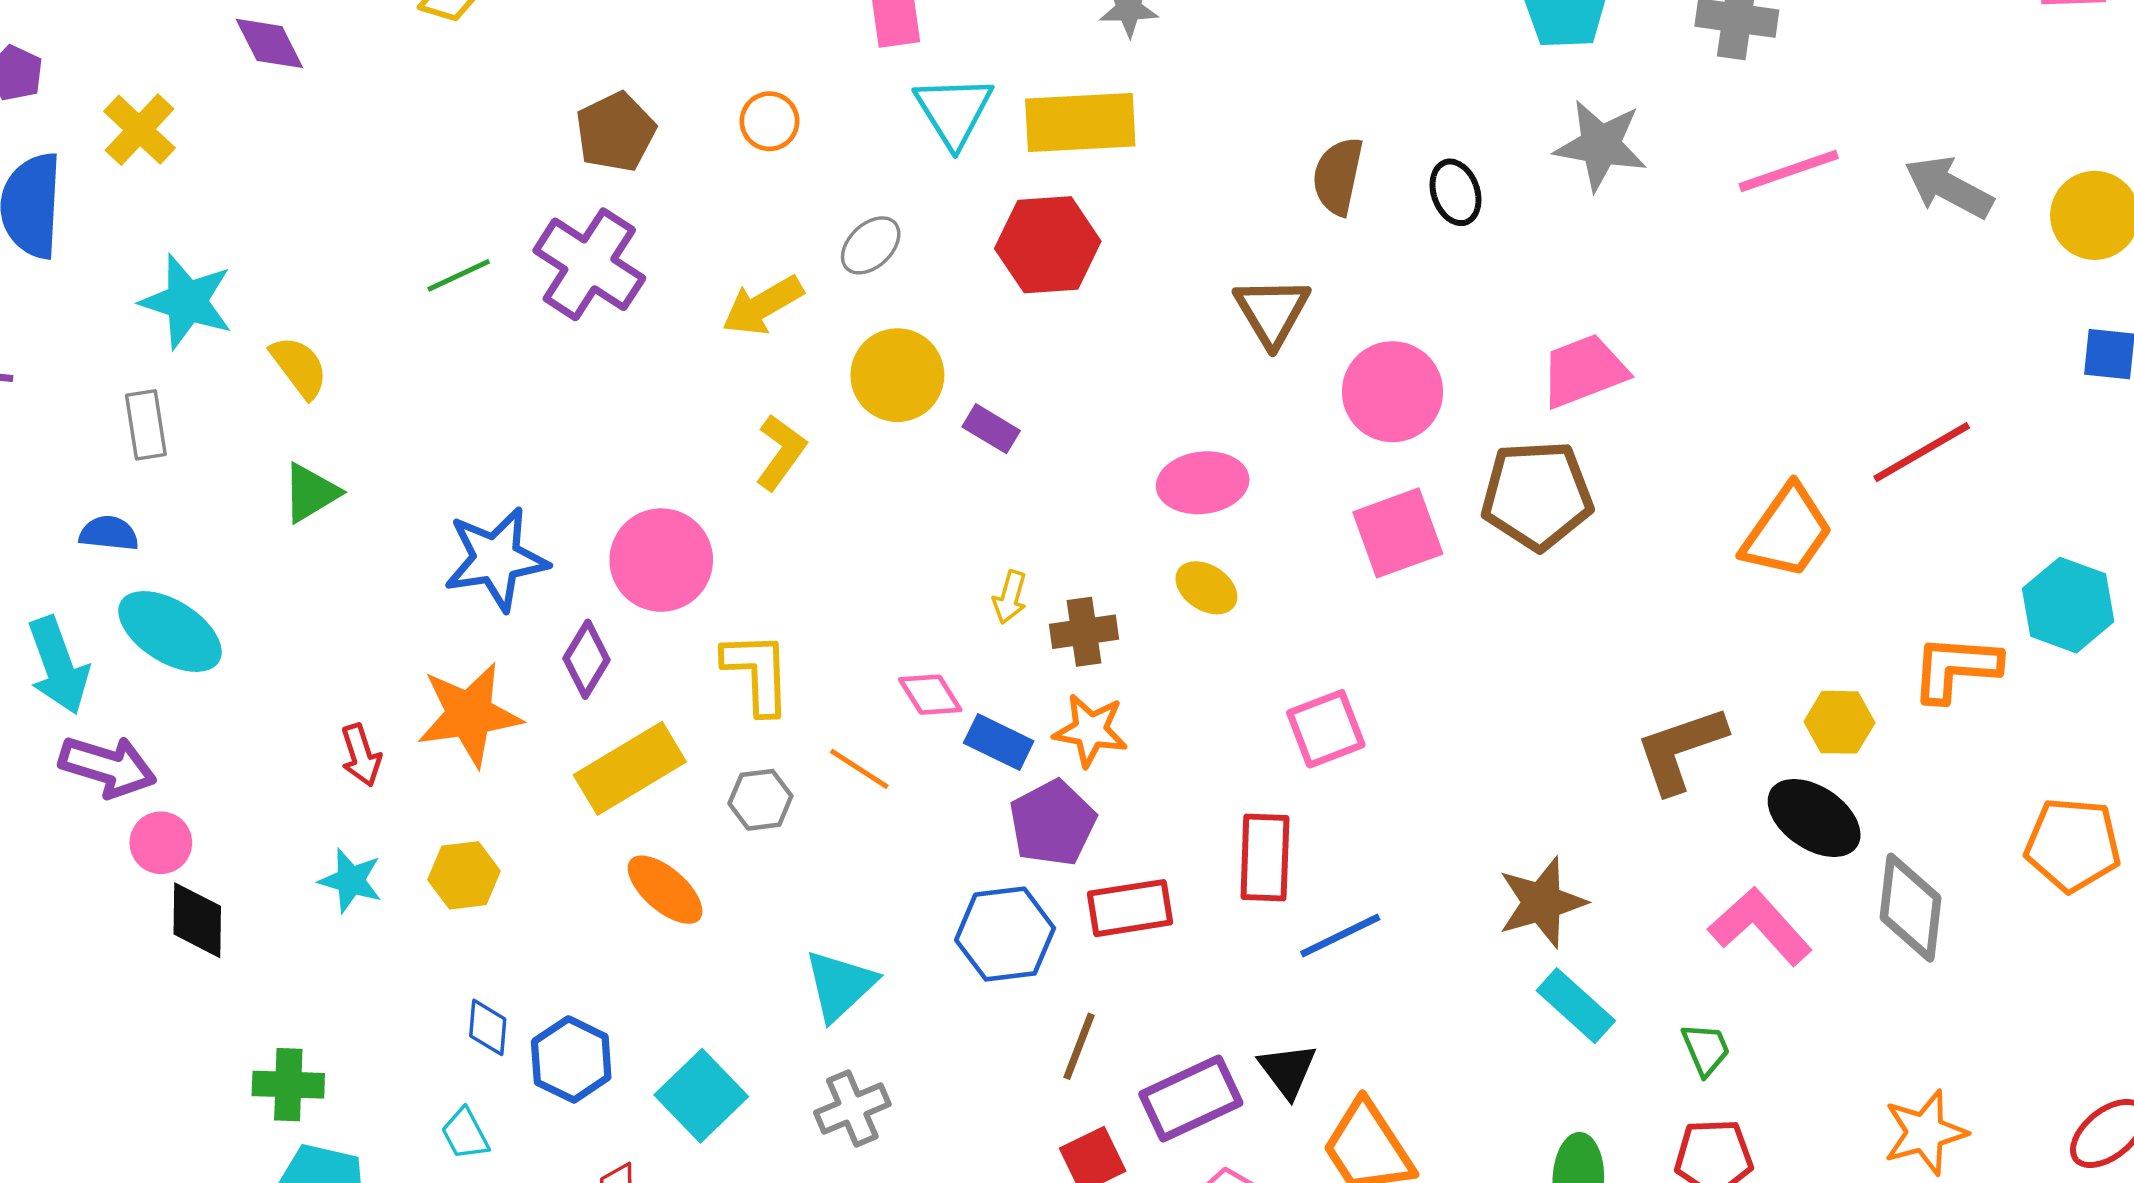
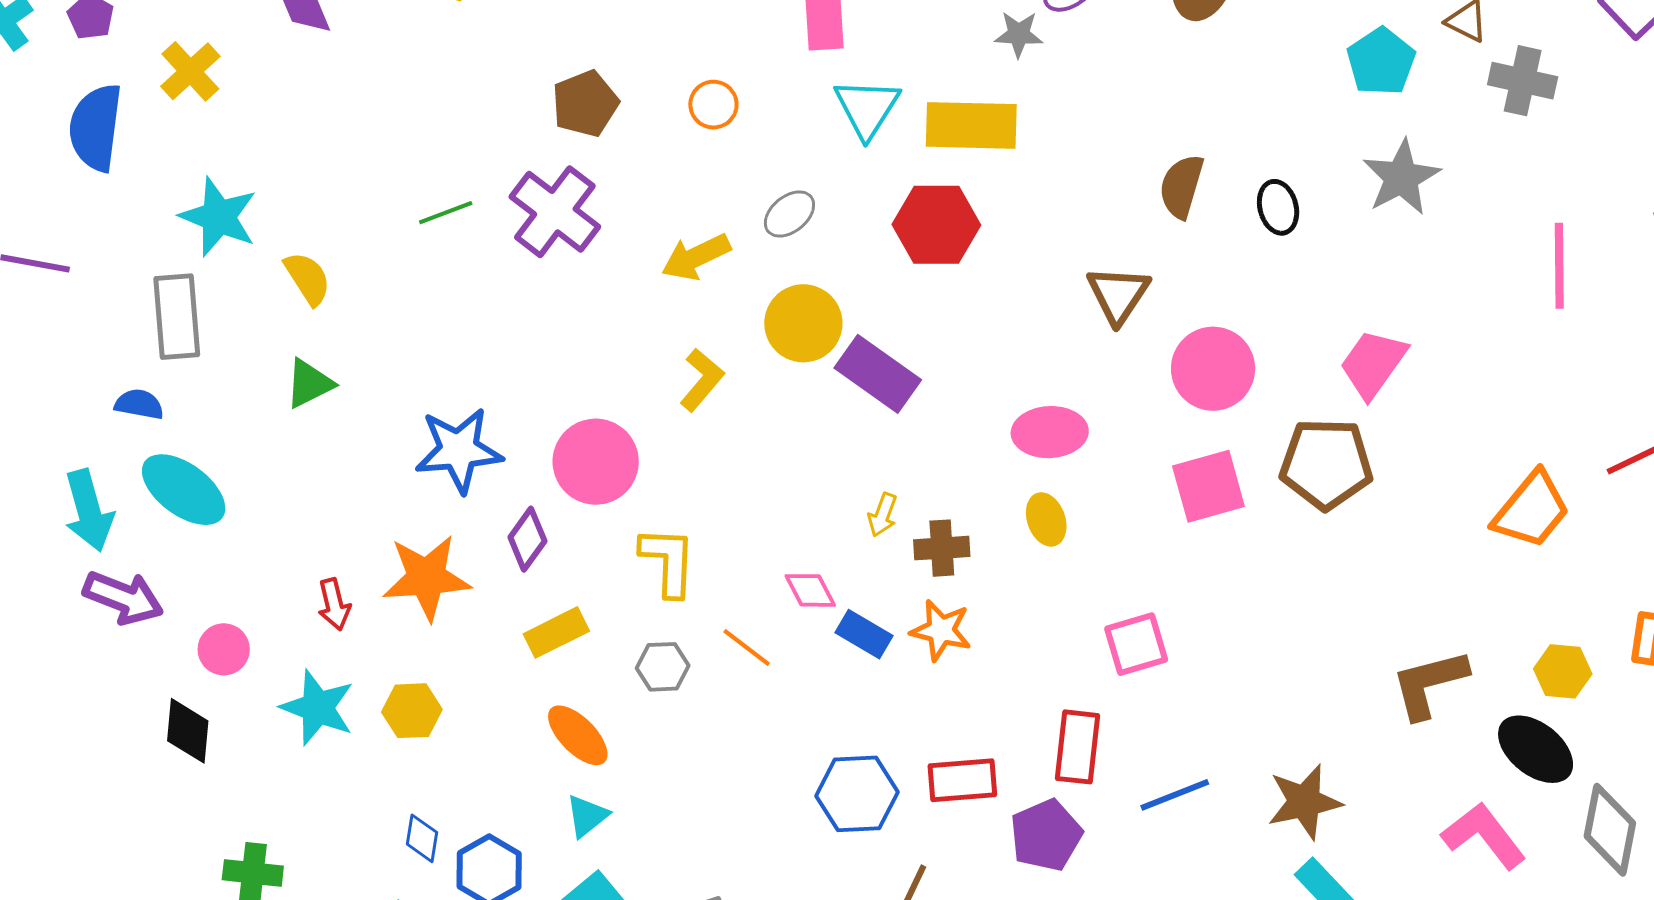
gray star: (1601, 145) -> (1401, 177), turned 30
pink line: (1789, 171) -> (1559, 266), moved, turned -76
pink trapezoid: (1584, 371) -> (1373, 364), turned -38
gray rectangle: (146, 425) -> (177, 317), size x1.5
purple rectangle: (991, 429) -> (878, 374), size x1.8
yellow ellipse: (1206, 588) -> (1046, 519), turned 33
yellow rectangle: (630, 768) -> (556, 632), size x0.7
purple pentagon: (1053, 823) -> (1046, 835), moved
pink circle: (161, 843) -> (224, 649), moved
cyan star: (351, 880) -> (318, 708), size x1.4
blue line: (1340, 936) -> (1175, 795), moved
cyan triangle: (840, 985) -> (587, 816), moved, size x0.7

